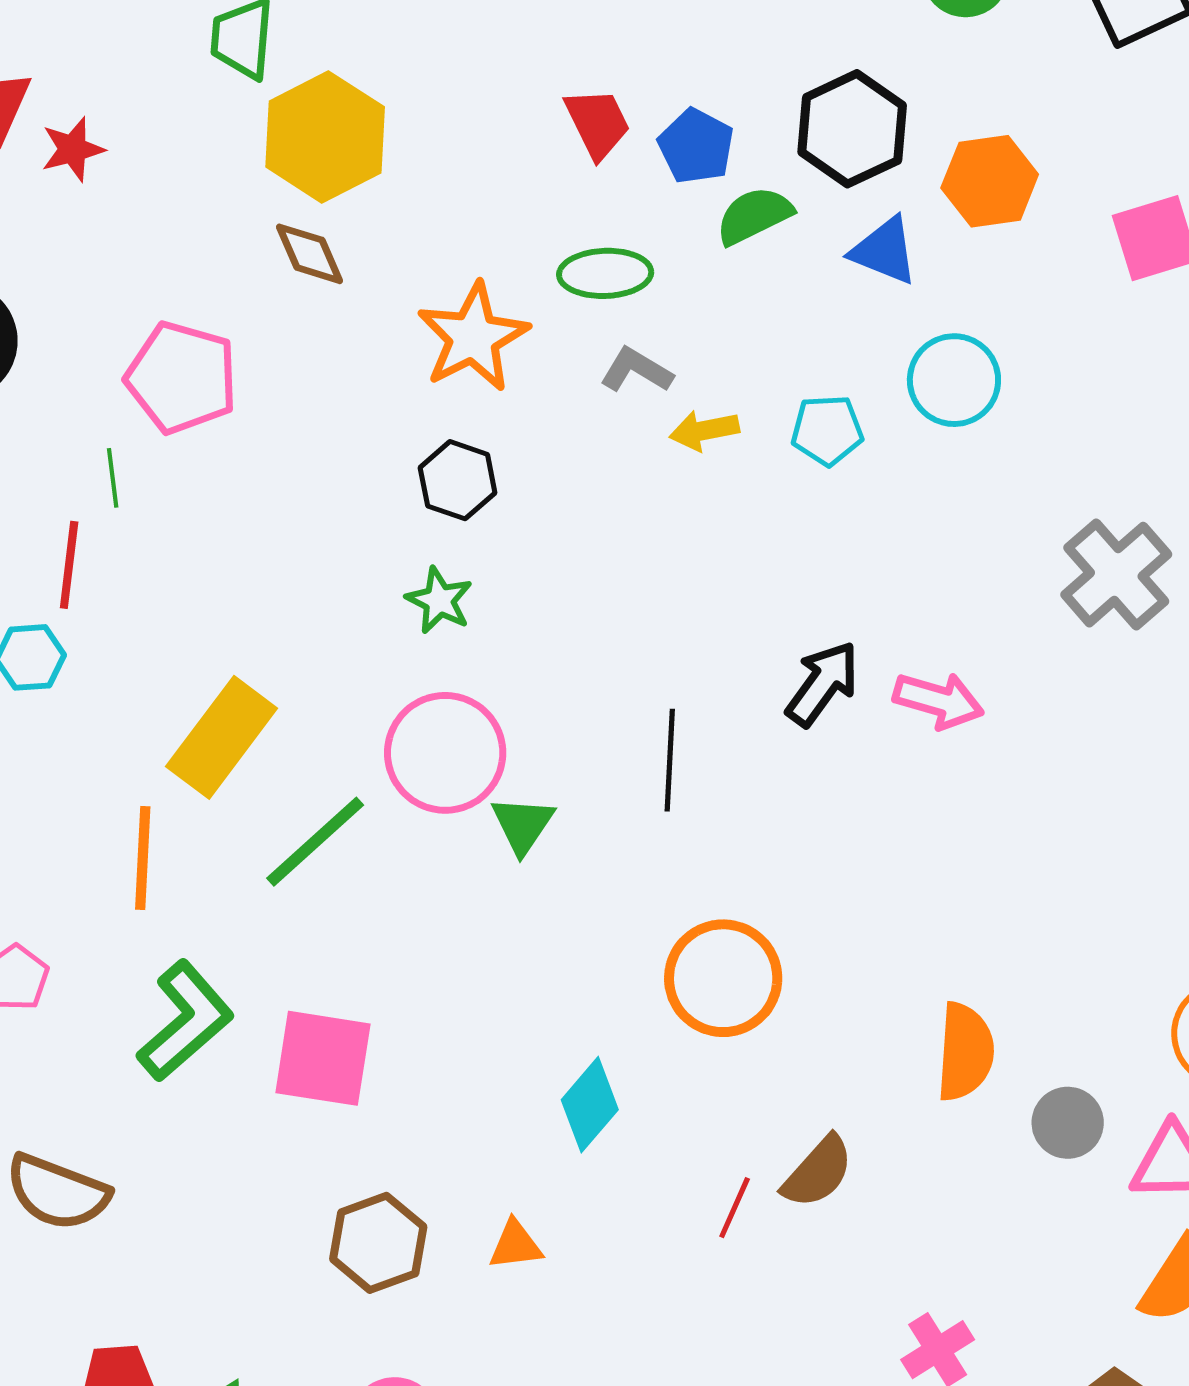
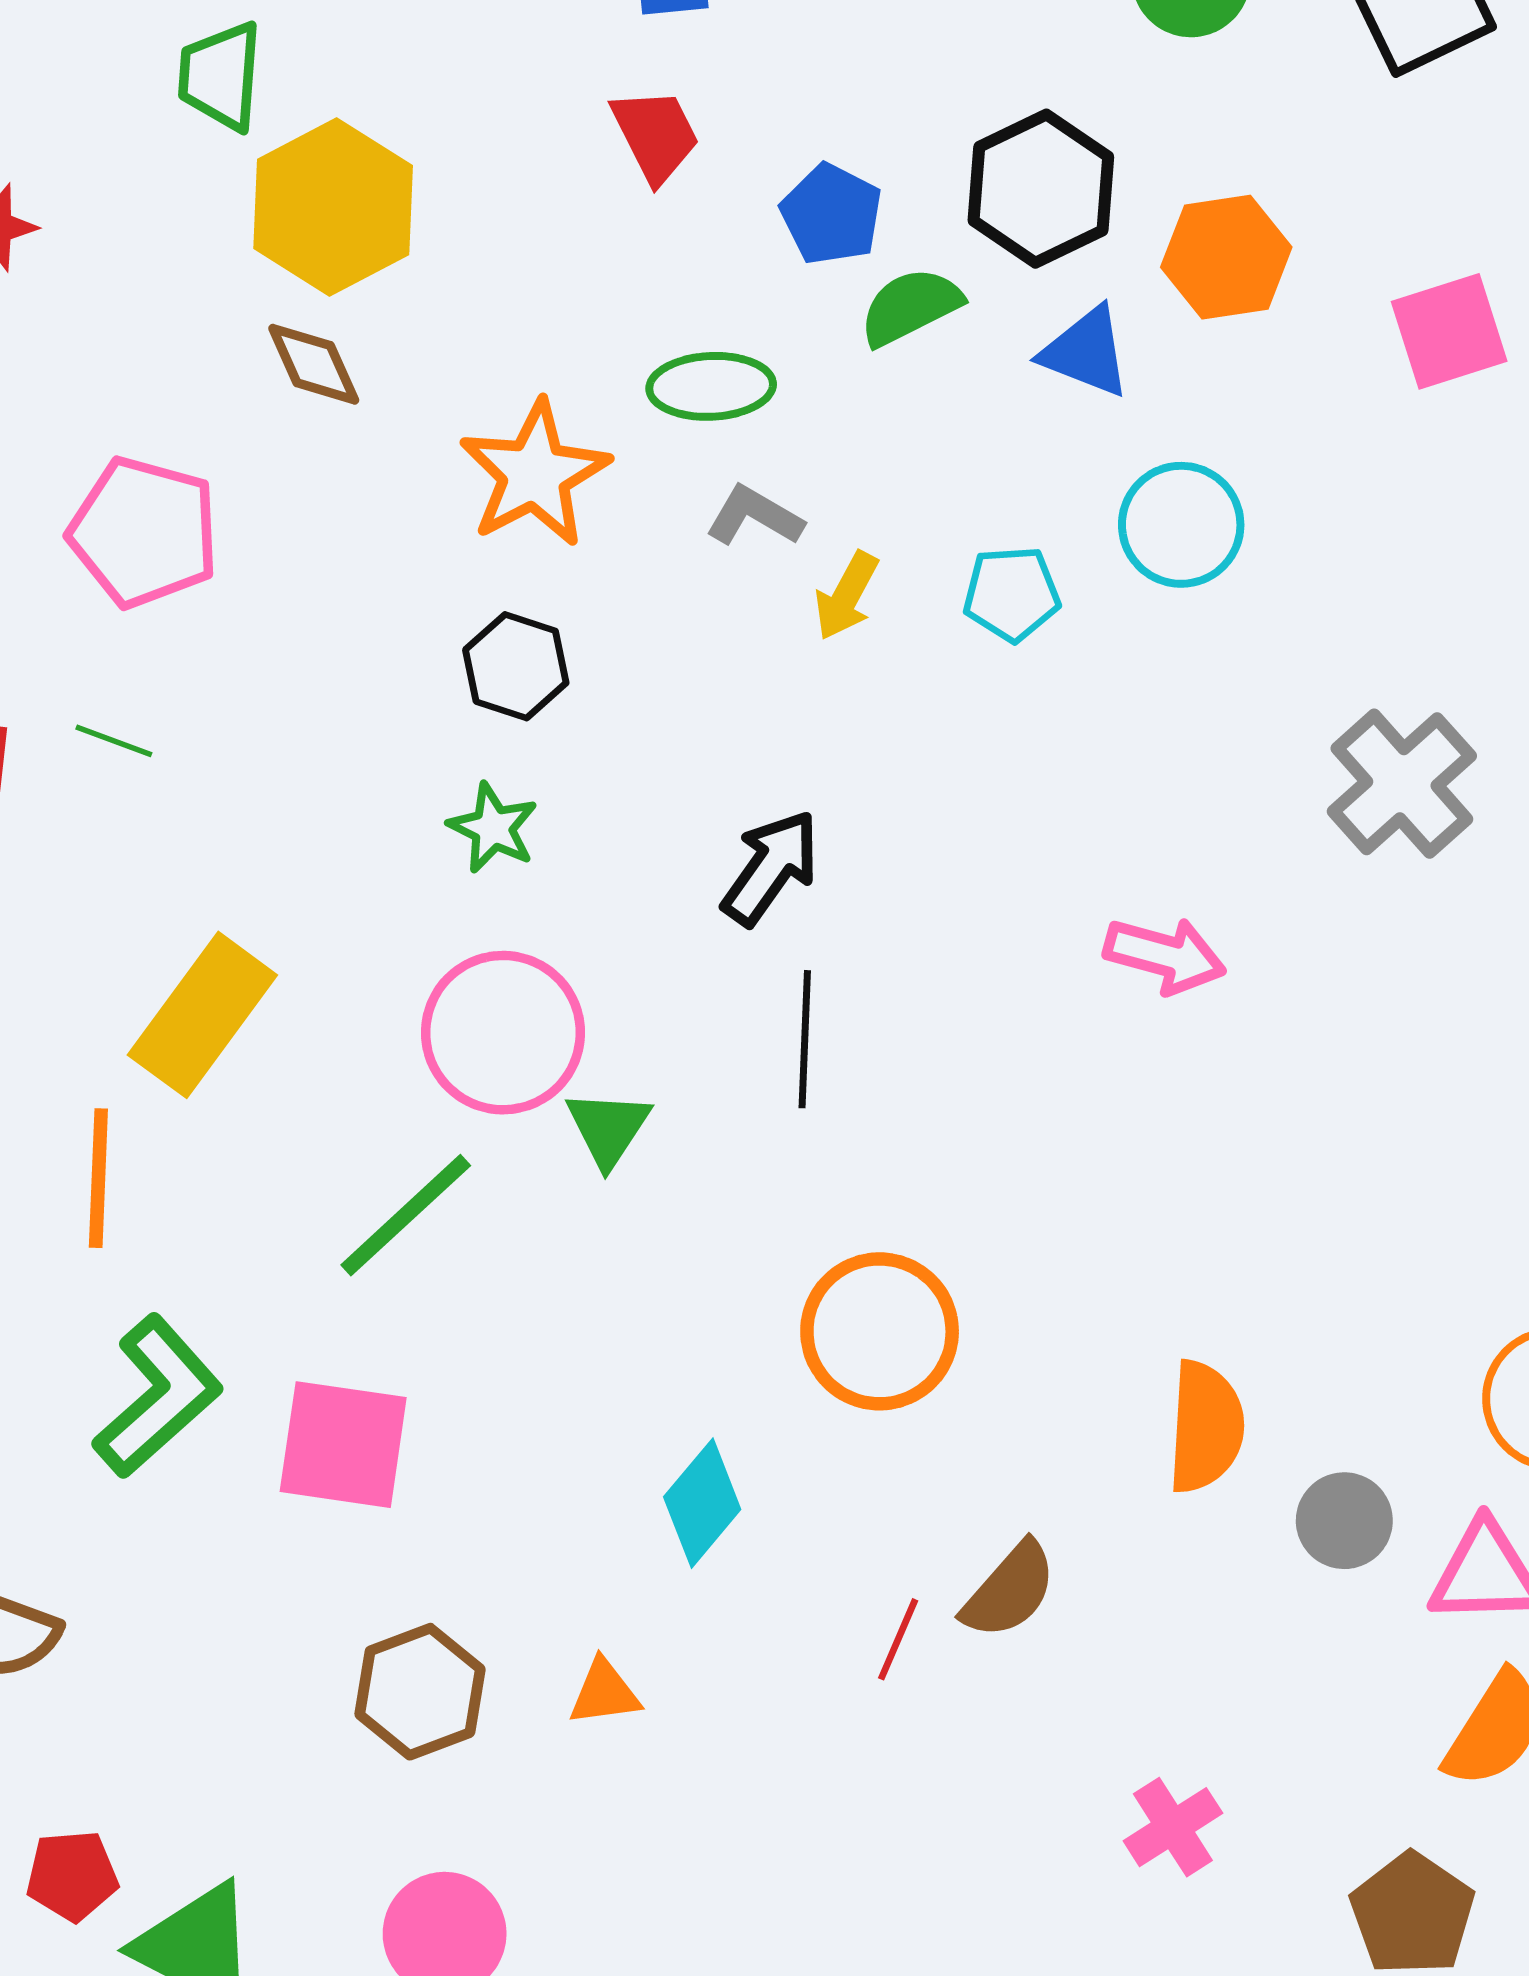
red trapezoid: (597, 123) -> (655, 135), moved
yellow arrow: (704, 430) -> (846, 596), turned -50
green line: (113, 478) -> (114, 741), moved, turned -62
black arrow: (822, 684) -> (771, 868), moved
green line: (315, 842) -> (406, 1215), moved

